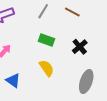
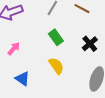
green rectangle: (46, 40) -> (56, 37), turned 35

